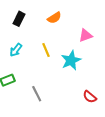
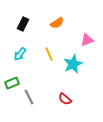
gray line: (37, 94) -> (29, 97), moved
red semicircle: (90, 97) -> (65, 99), moved

